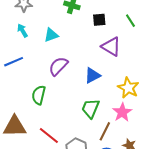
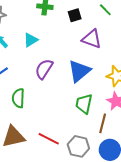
blue triangle: (92, 75) -> (79, 71), size x1.4
green semicircle: (39, 95) -> (18, 98), moved

